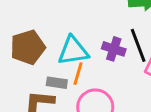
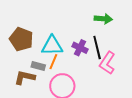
brown pentagon: (28, 47) -> (21, 39), turned 30

